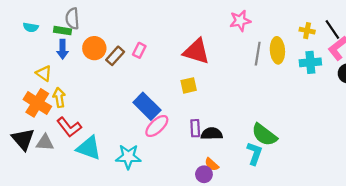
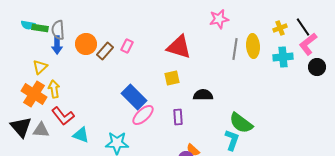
gray semicircle: (72, 19) -> (58, 30), moved
green rectangle: (63, 31) -> (40, 28), moved
yellow cross: (307, 31) -> (280, 28), turned -32
yellow triangle: (44, 73) -> (40, 67), turned 42
black semicircle: (212, 134) -> (203, 95), moved
cyan triangle: (89, 148) -> (81, 135), size x0.7

